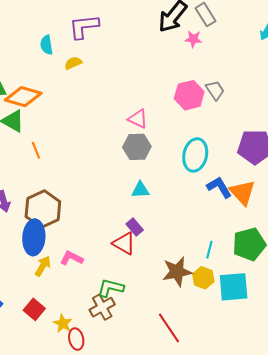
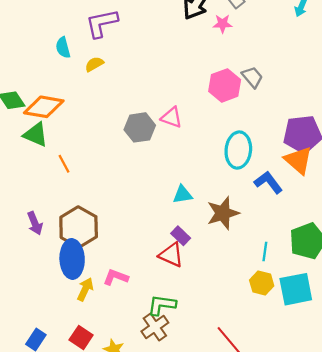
gray hexagon: (137, 147) -> (140, 127), moved
orange triangle: (242, 192) -> (298, 160), moved
brown star: (177, 272) -> (223, 213), moved

